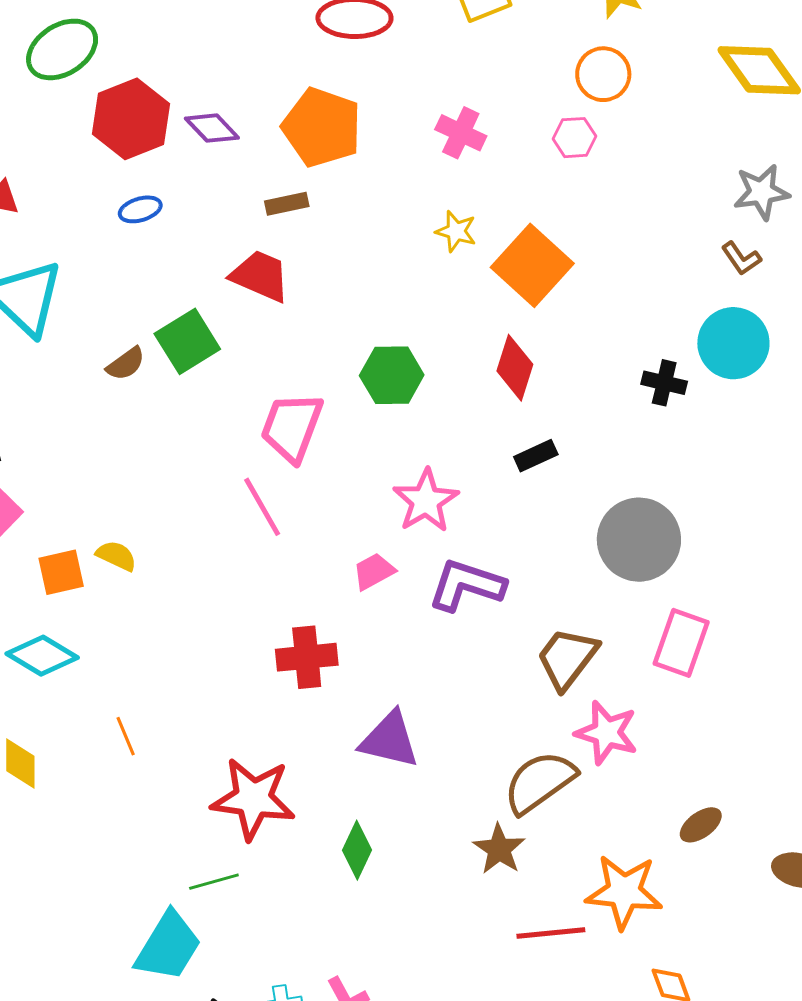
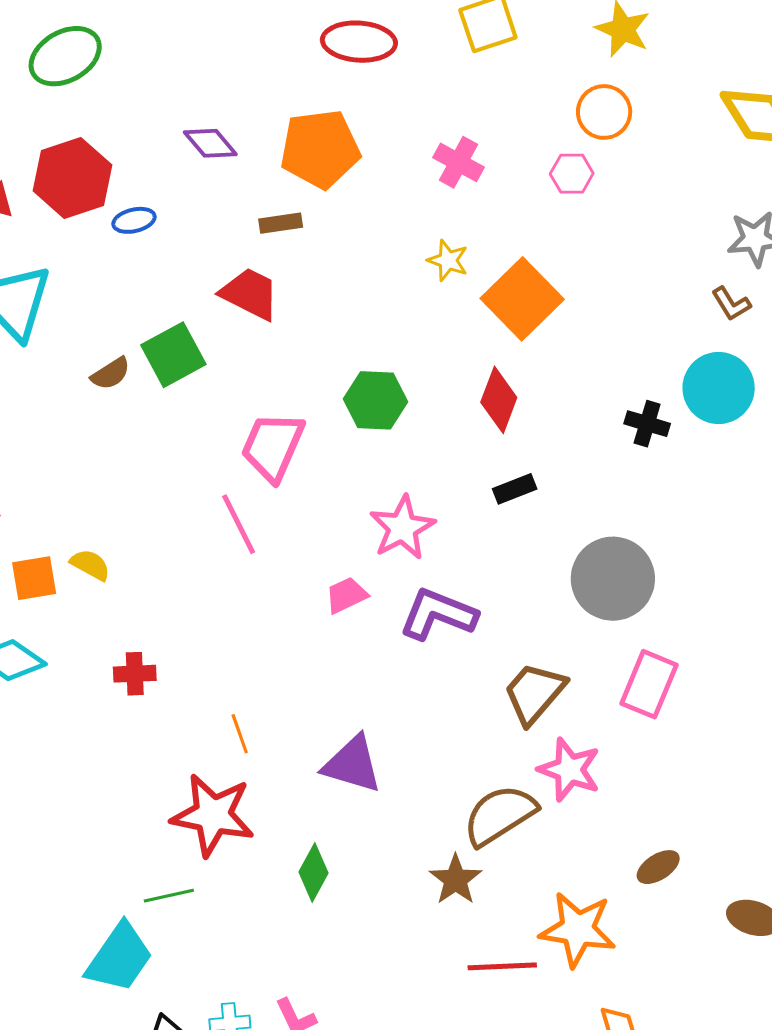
red hexagon: (131, 119) -> (73, 178), moved
orange pentagon: (322, 127) -> (320, 149), turned -30
red cross: (307, 657) -> (135, 674), moved, size x0.7
orange line: (126, 736) -> (240, 734), moved

